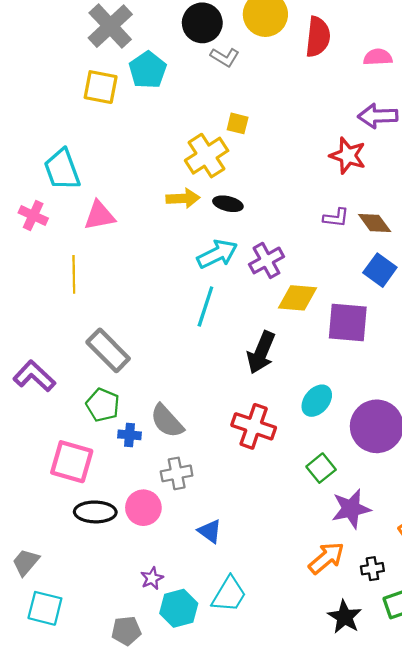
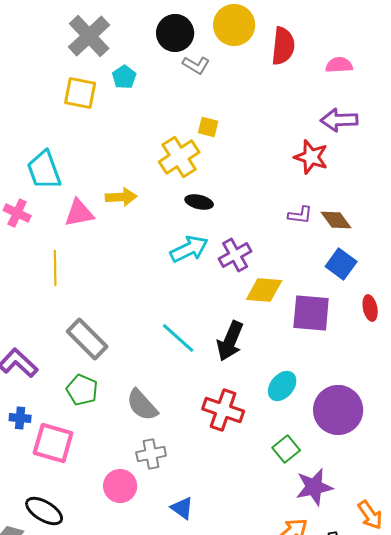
cyan pentagon: (148, 70) -> (124, 77), size x0.7
yellow arrow: (183, 198) -> (121, 197), moved
cyan line: (205, 306) -> (178, 338), moved, turned -66
blue cross: (129, 435) -> (20, 418), moved
black ellipse: (95, 512) -> (44, 511), moved, turned 30

